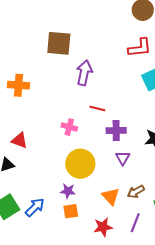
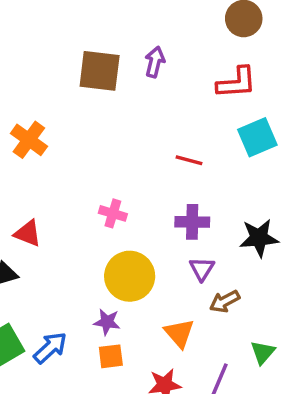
purple arrow: (84, 73) -> (155, 62), moved, size x0.7
orange cross: (18, 85) -> (29, 140), turned 30
red line: (97, 109) -> (189, 160), moved
brown arrow: (136, 192) -> (225, 301), moved

